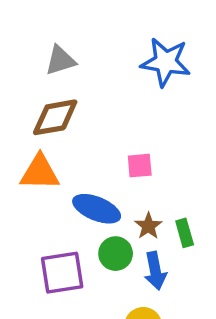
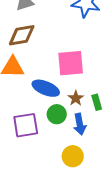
pink square: (140, 166) -> (71, 63), size x1.8

